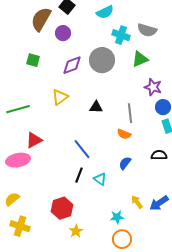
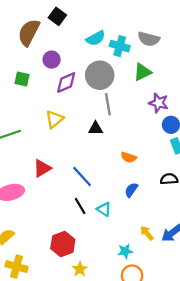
cyan semicircle: (105, 12) -> (96, 38), moved
purple circle: (63, 33) -> (52, 60), moved
gray line: (130, 113) -> (108, 104), moved
red triangle: (34, 140) -> (42, 168), moved
black line: (79, 175) -> (80, 206), turned -49

